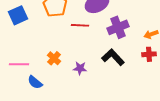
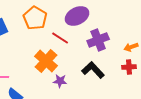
red line: (80, 25) -> (60, 38), turned 30
orange cross: (54, 58) -> (46, 61), moved, size x1.6

